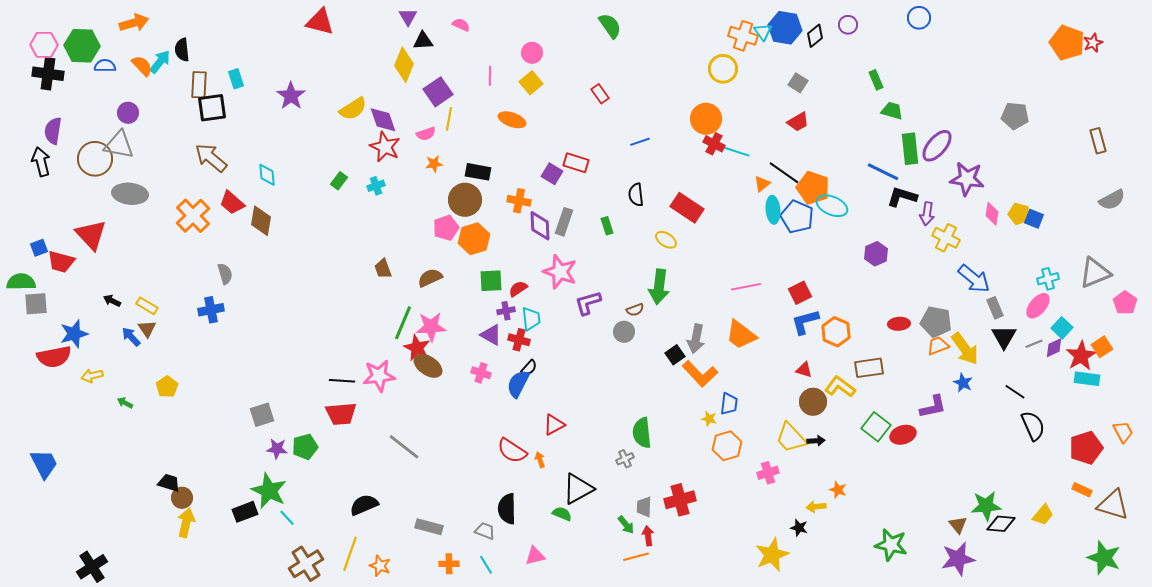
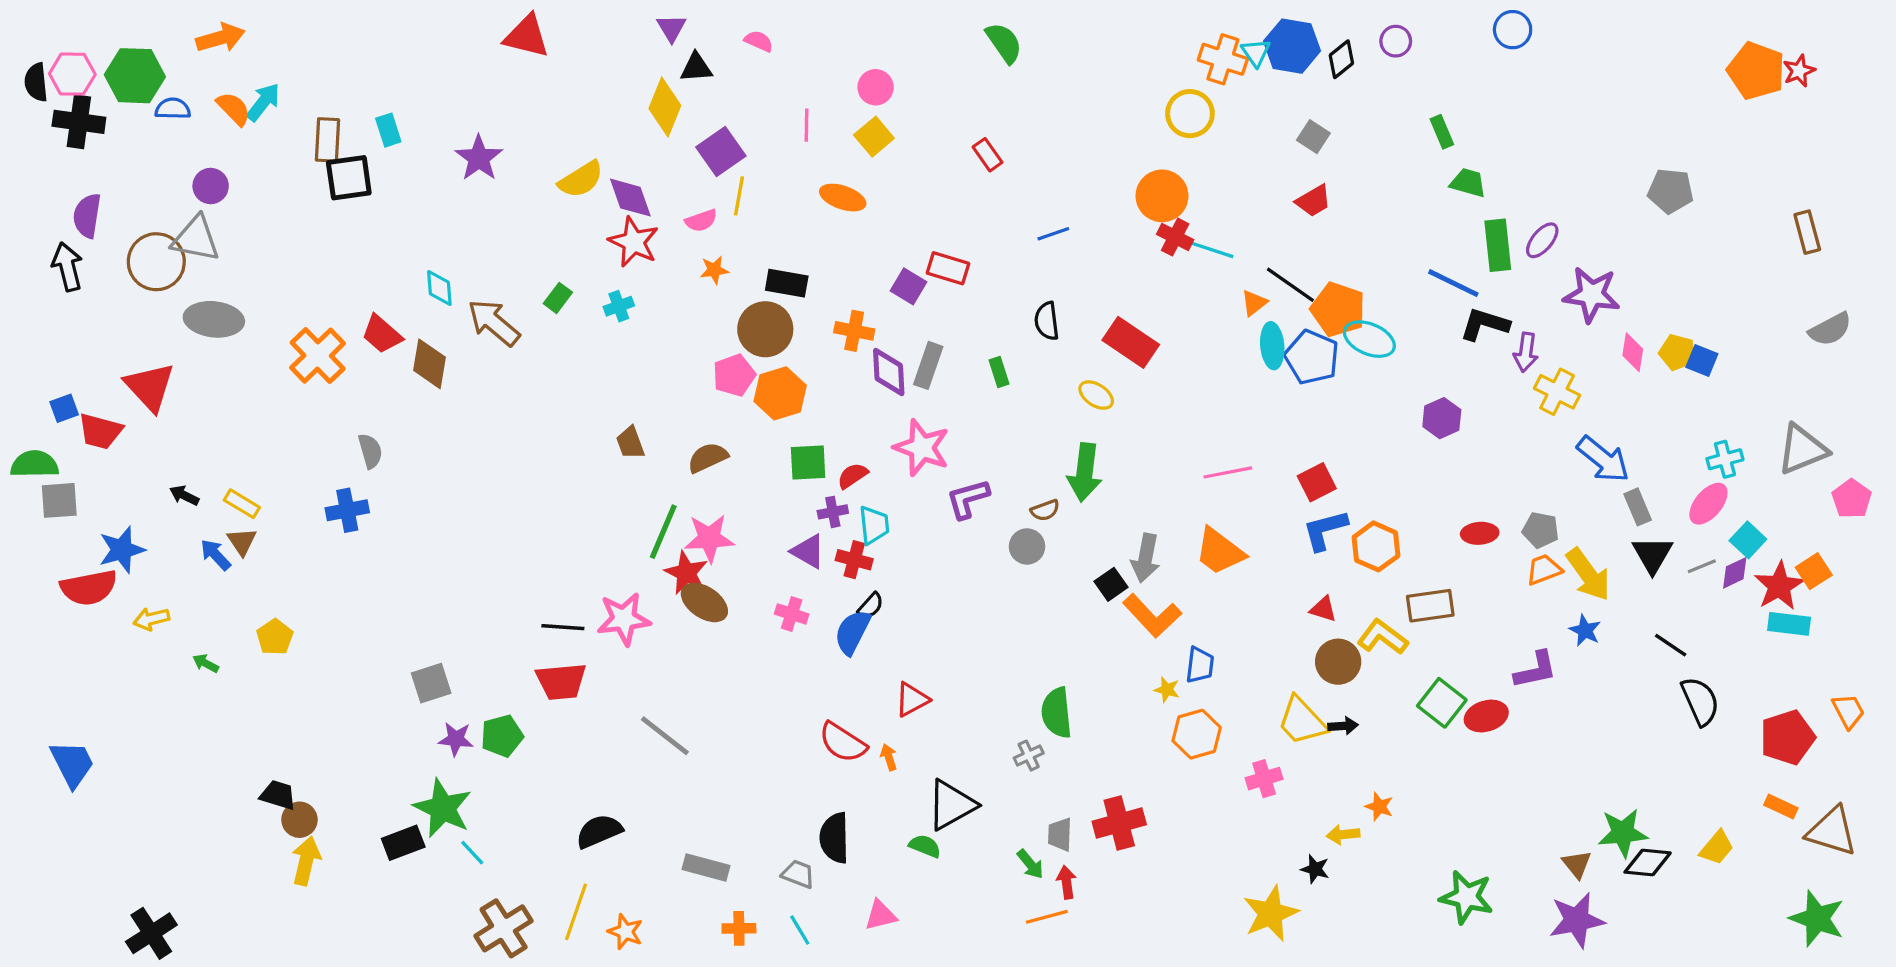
black semicircle: (182, 50) -> (36, 82), moved
purple ellipse: (937, 146) -> (1542, 240), size x0.7
brown arrow: (211, 158) -> (494, 323), moved
gray pentagon: (936, 322) -> (1541, 530), size x0.7

